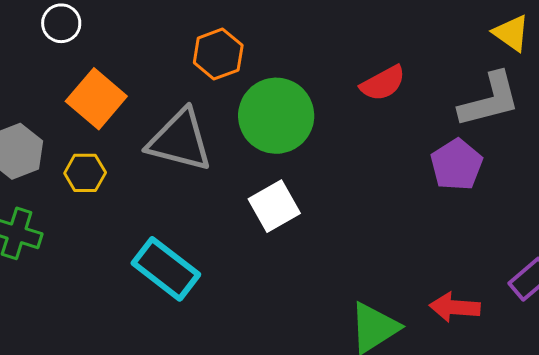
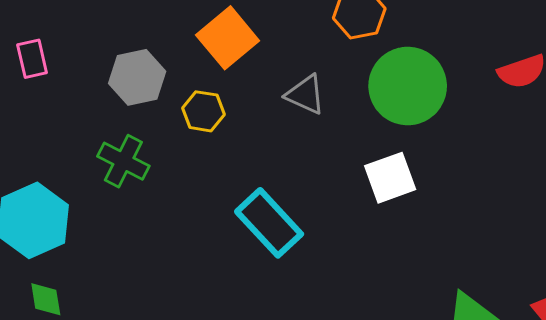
gray triangle: (180, 140) -> (305, 95), size x0.6

